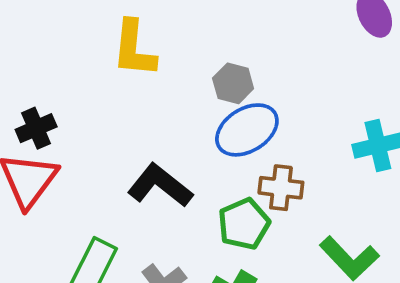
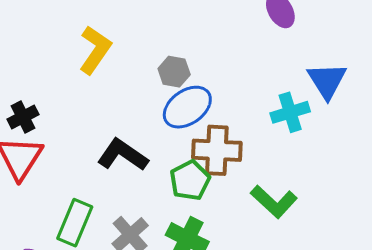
yellow L-shape: (134, 49) -> (95, 50), turned -147
brown cross: (281, 188) -> (217, 150), size x1.4

